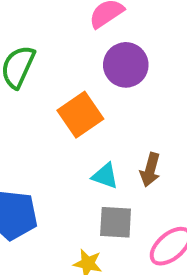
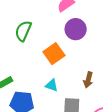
cyan triangle: (105, 176) -> (52, 85), moved

